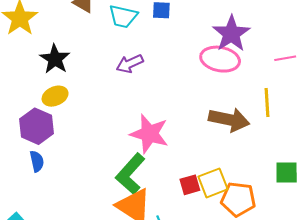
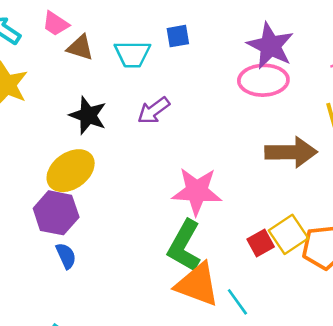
black star: (55, 59) -> (88, 115), moved
yellow ellipse: (55, 96) -> (71, 171), size x1.5

